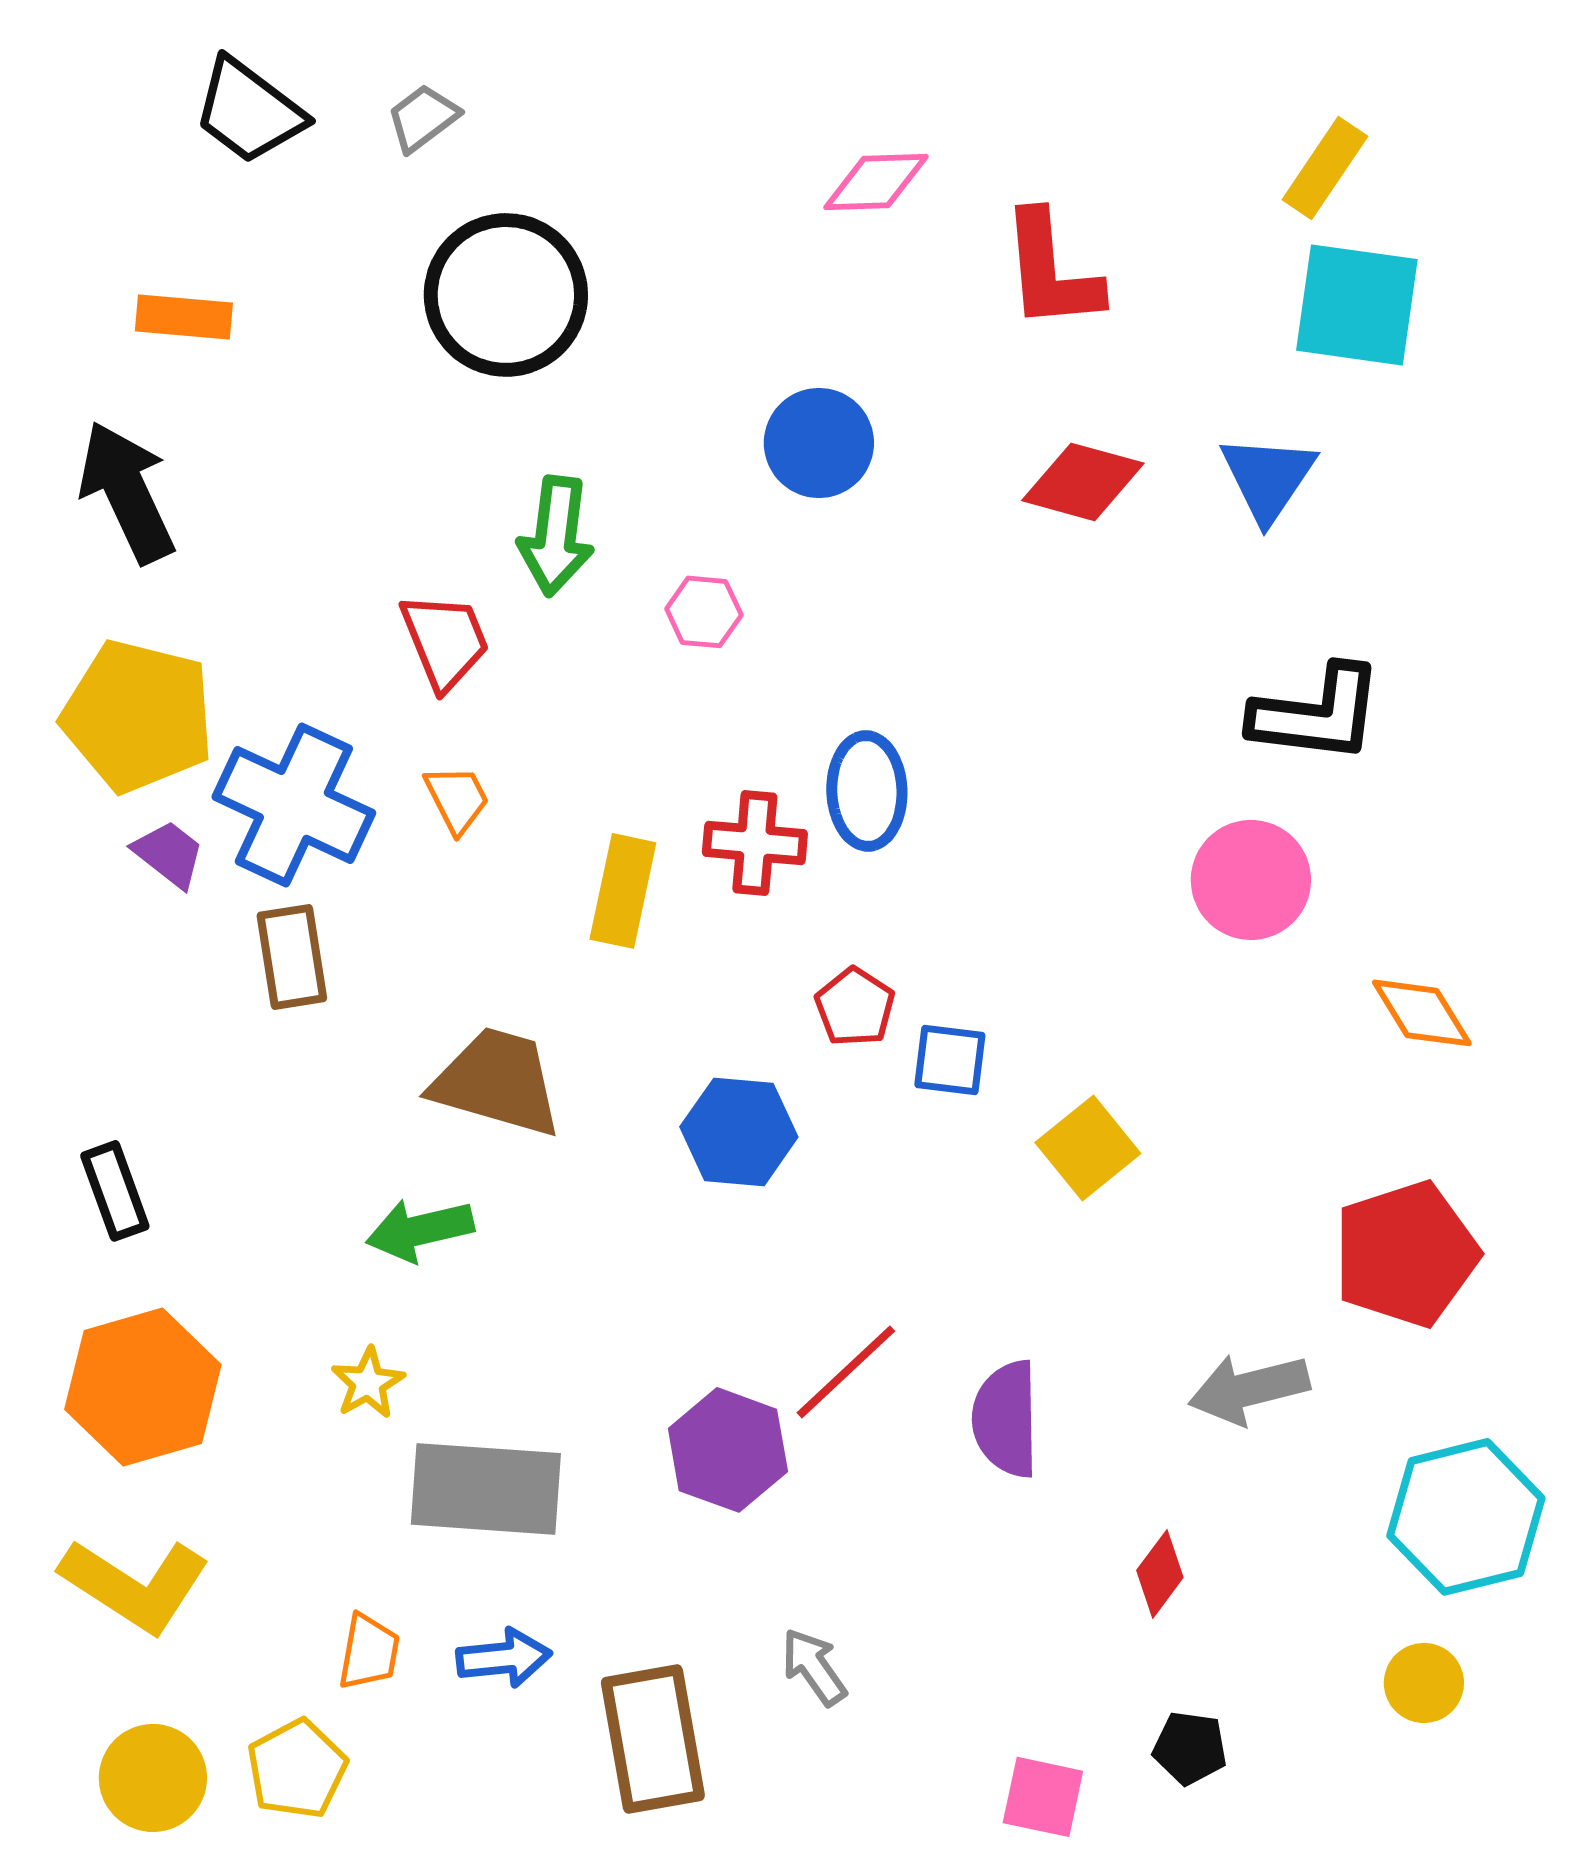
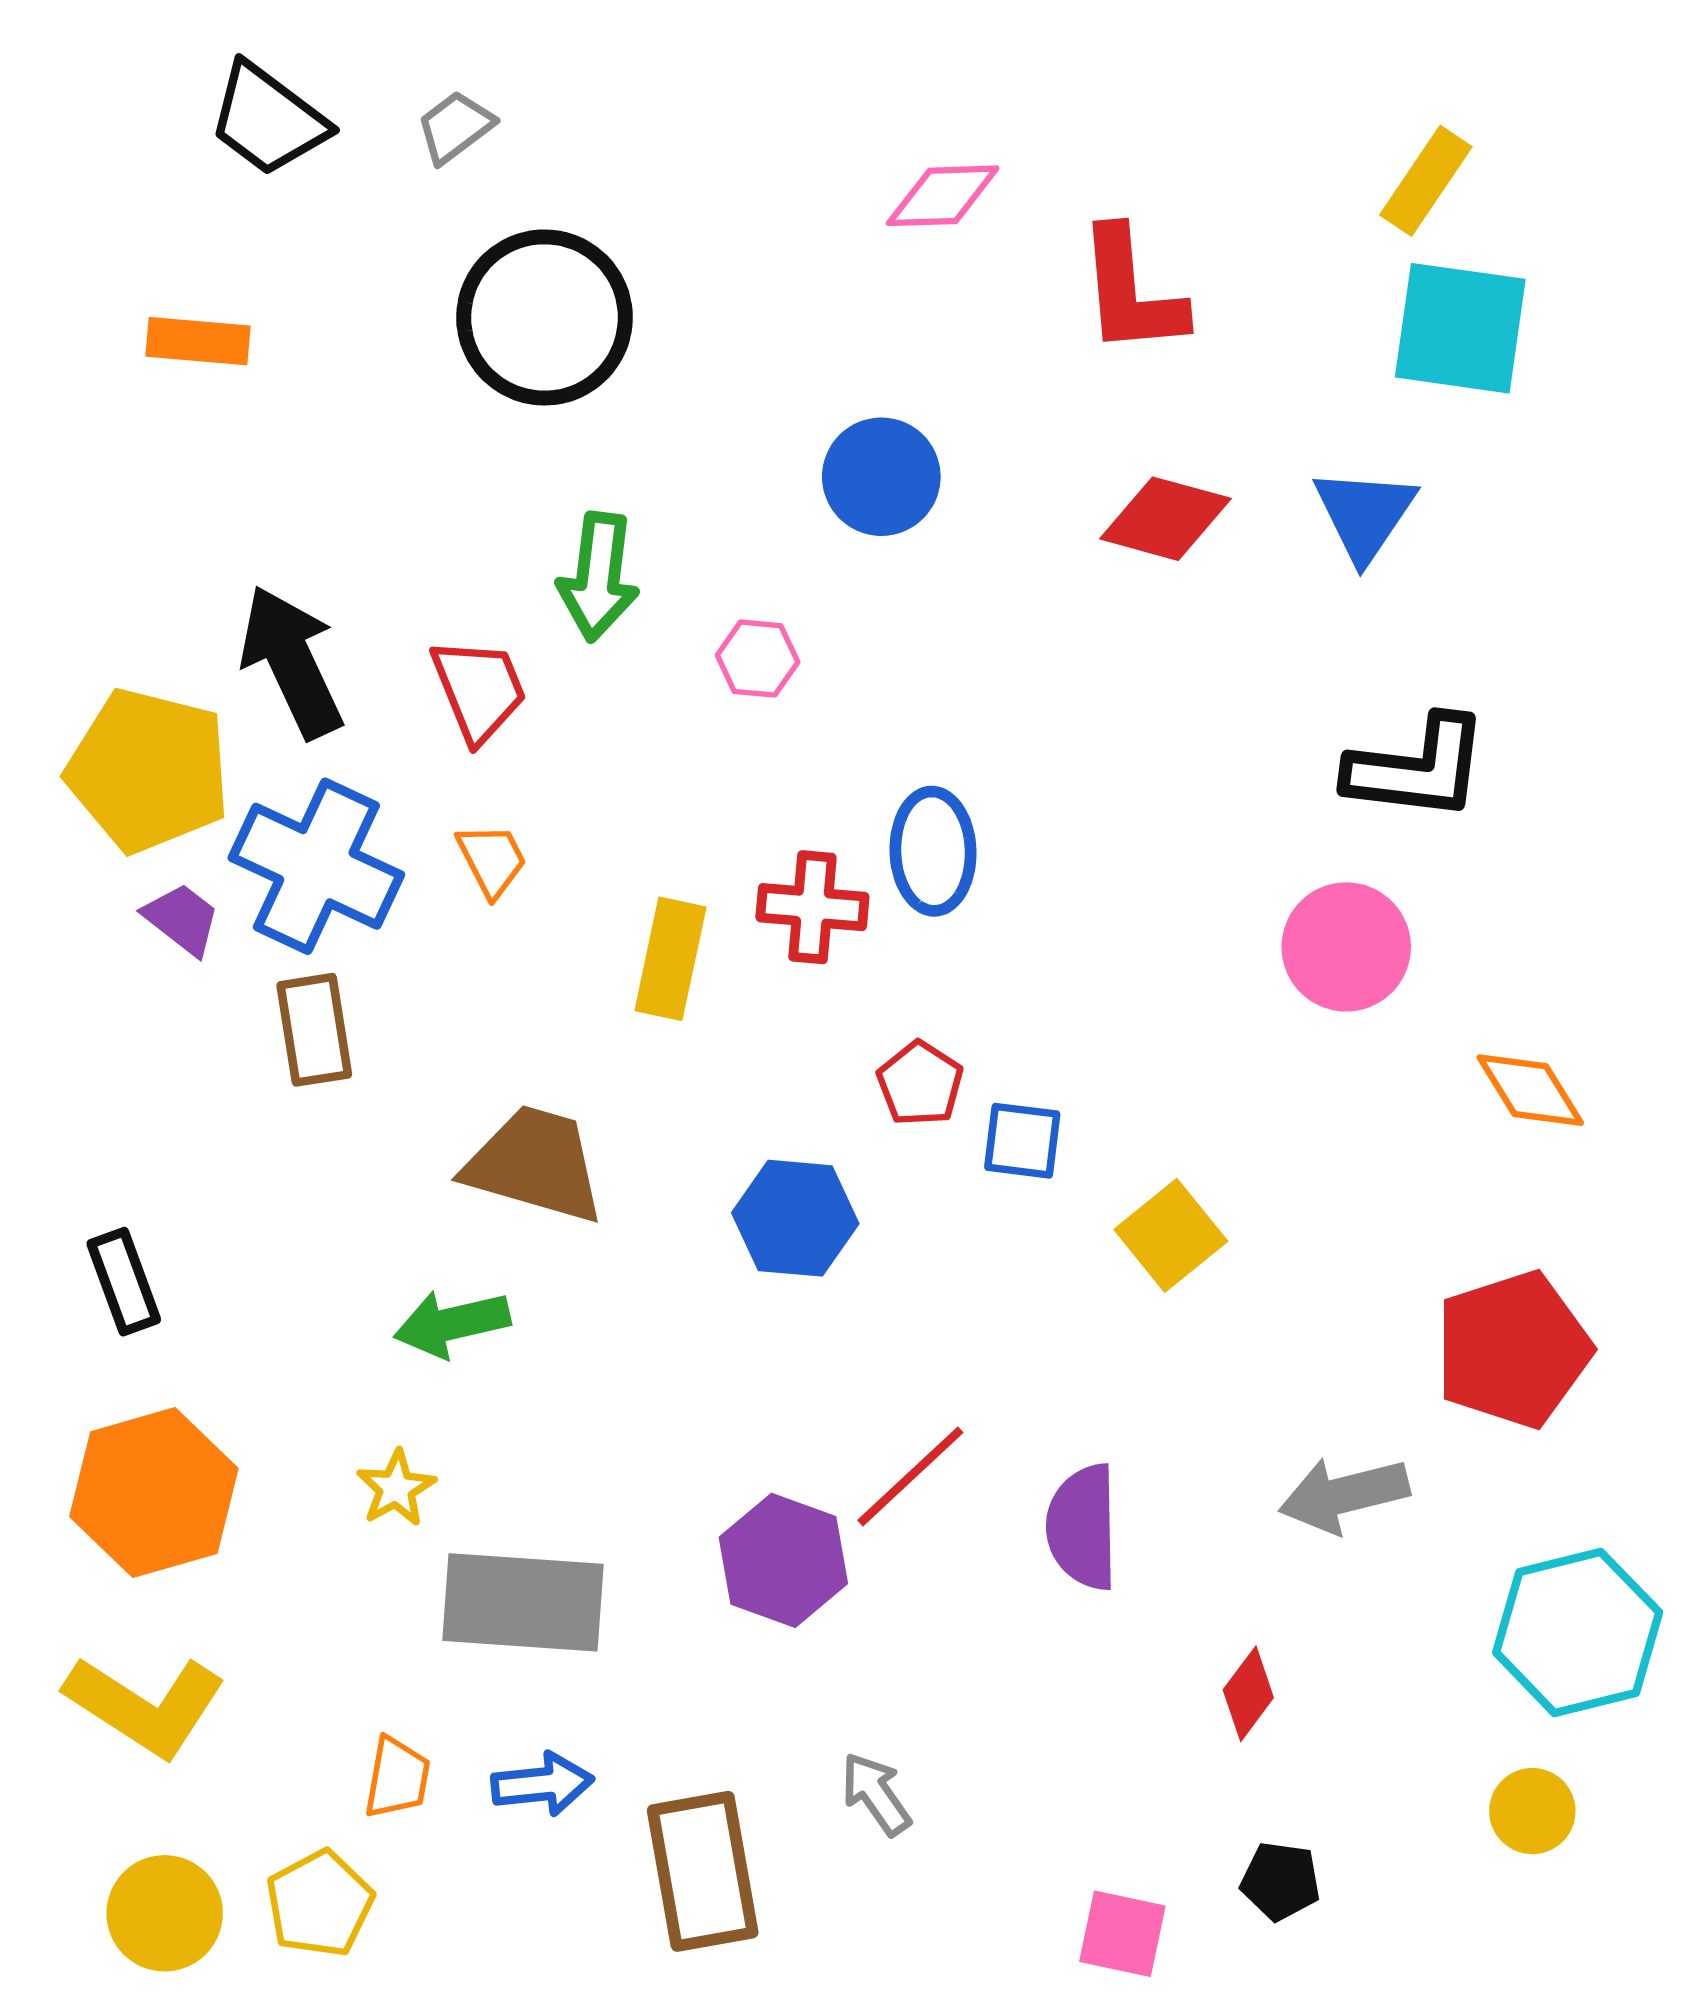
black arrow: (127, 492) -> (292, 662), moved

